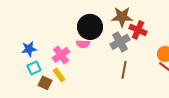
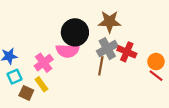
red cross: (138, 30) -> (127, 52), moved
pink semicircle: (83, 44) -> (67, 51), size x1.5
brown line: (124, 70) -> (101, 66), moved

